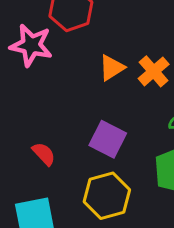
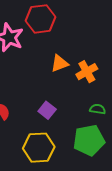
purple square: (108, 139) -> (47, 110), size x0.7

